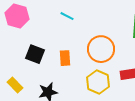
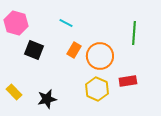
black square: (35, 54) -> (34, 50), moved
orange rectangle: (65, 58) -> (74, 50), moved, turned 35

